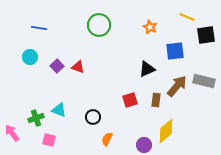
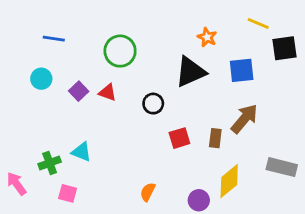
green circle: (99, 25) -> (120, 51), moved
black triangle: (147, 69) -> (190, 72), moved, size x1.4
gray rectangle: (204, 81) -> (282, 167), moved
black circle: (93, 117) -> (153, 104), moved

